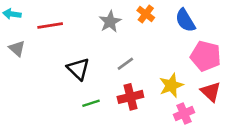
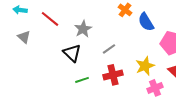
blue semicircle: (185, 20) -> (146, 22), moved
gray star: (110, 22) -> (83, 29), moved
red line: (50, 25) -> (50, 19), turned 48

